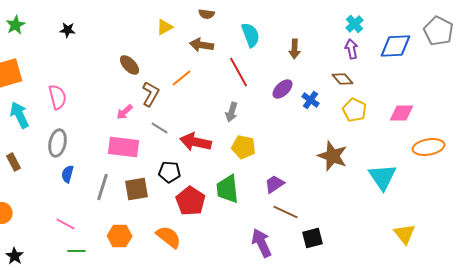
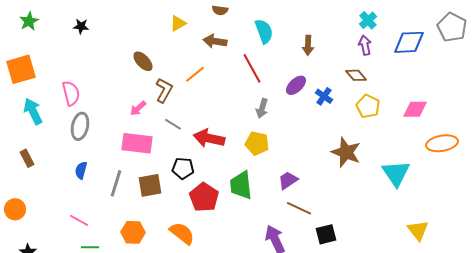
gray arrow: (232, 112) -> (262, 108), moved
gray ellipse: (58, 143) -> (80, 126), moved

